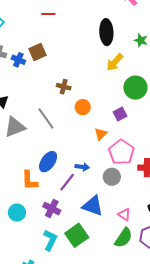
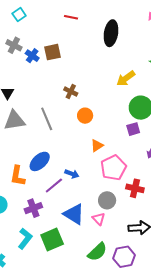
black ellipse: (106, 32) -> (111, 33), moved
purple square: (120, 114) -> (133, 129), moved
gray circle: (112, 177) -> (107, 200), moved
purple cross: (52, 209) -> (33, 208), turned 30
pink triangle: (124, 214) -> (99, 219), moved

